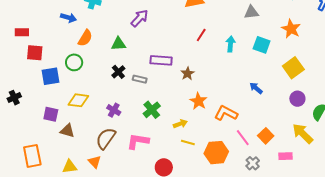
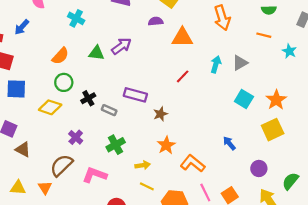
gray triangle: (251, 12) -> (240, 63), turned -35
blue arrow: (68, 18) -> (22, 27), moved, turned 105
orange star: (291, 29) -> (276, 100), moved
green triangle: (118, 44) -> (97, 53), moved
cyan arrow: (230, 44) -> (216, 64), moved
green circle: (74, 62) -> (64, 82), moved
purple circle: (297, 99) -> (259, 168), moved
yellow diamond: (78, 100) -> (50, 107), moved

